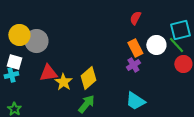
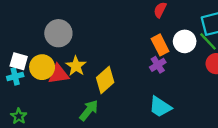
yellow circle: (19, 35) -> (42, 67), moved
gray circle: (36, 41) -> (58, 33), moved
yellow star: (63, 82) -> (76, 66), moved
green arrow: (86, 104) -> (89, 110), moved

